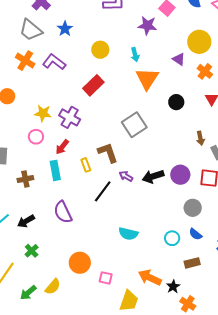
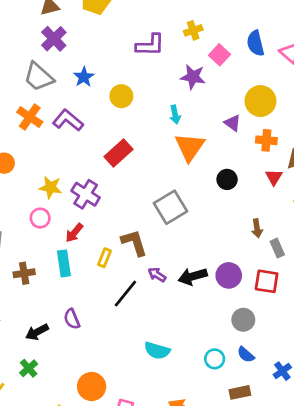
yellow circle: (100, 50) -> (121, 96), moved
orange cross: (205, 71) -> (266, 140), turned -35
yellow rectangle: (86, 165) -> (104, 258), turned 40
purple semicircle: (63, 212) -> (72, 319), size x0.7
black arrow: (26, 221) -> (37, 332), moved

